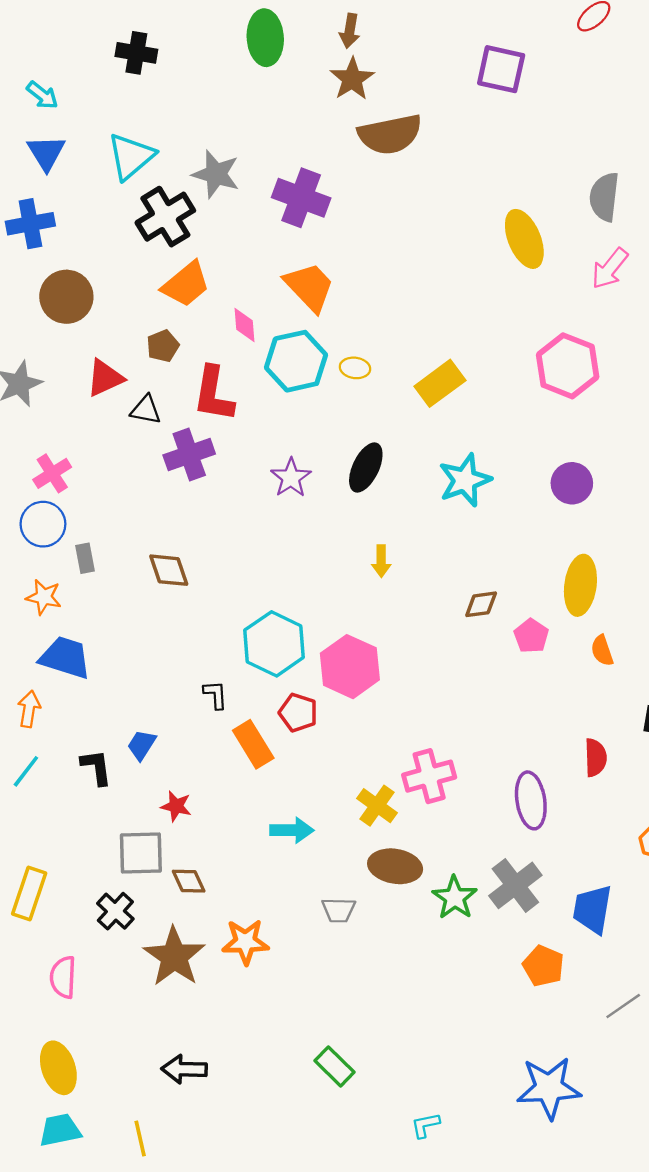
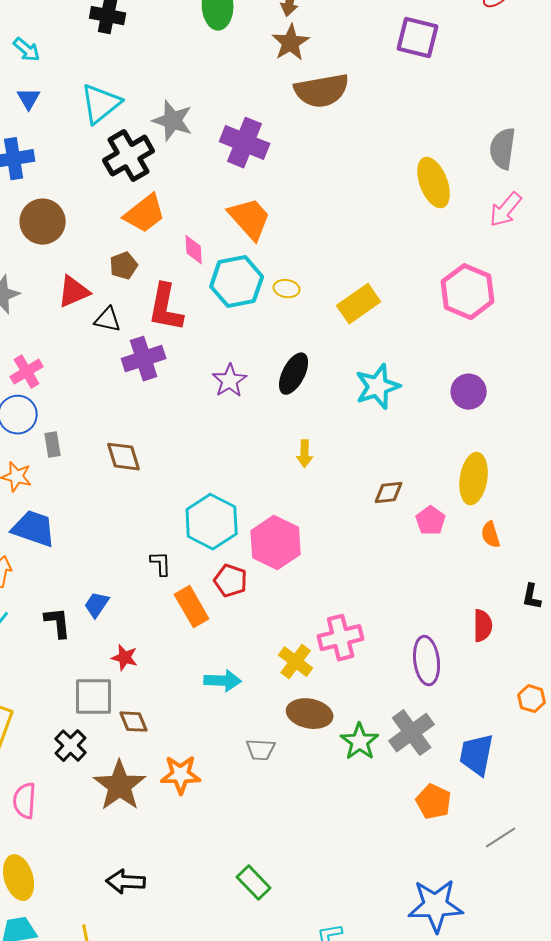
blue triangle: (46, 153) -> (29, 99), size x0.7

